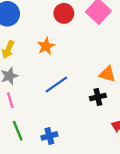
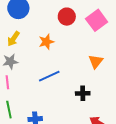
orange triangle: (107, 74) -> (96, 61), moved, turned 42

